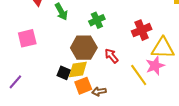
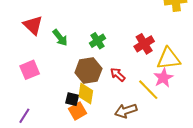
yellow diamond: (78, 69) -> (86, 94), turned -65
orange square: (83, 86) -> (77, 111), moved
brown arrow: (99, 91) -> (126, 111), moved, size x1.5

